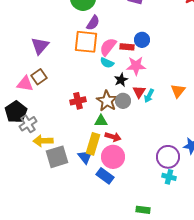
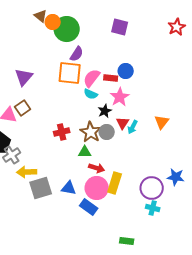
pink star: (136, 66) -> (120, 97), turned -30
yellow rectangle: (93, 144) -> (115, 183), moved
blue triangle: (85, 157) -> (69, 188), turned -42

